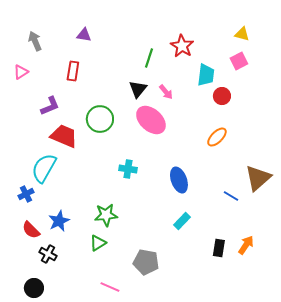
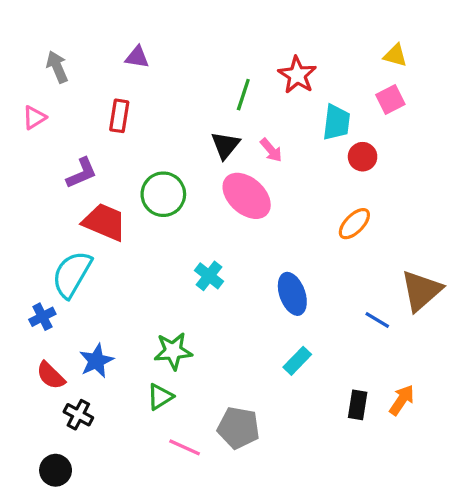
cyan cross: (128, 169) -> (209, 276), turned 30
pink line: (110, 287) -> (185, 447), moved

